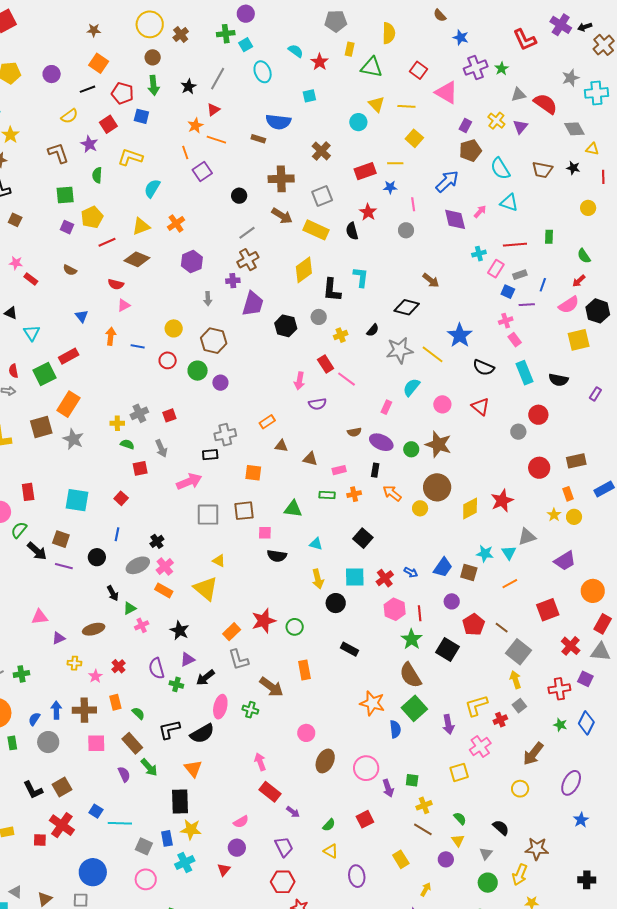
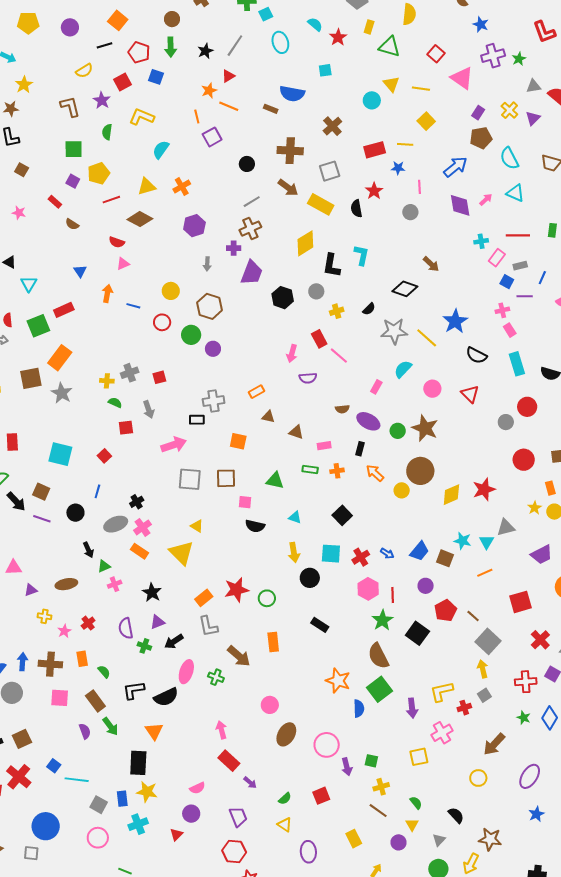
red rectangle: (31, 279) -> (55, 202), moved

